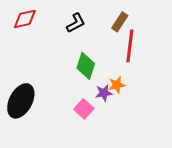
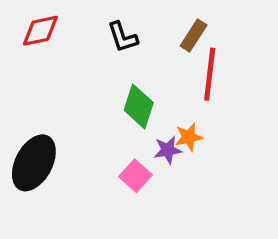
black L-shape: (76, 23) -> (123, 37), turned 100

